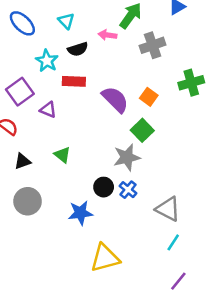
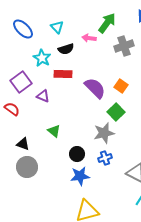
black triangle: (22, 161) -> (23, 144), moved, turned 40
black circle: (104, 187) -> (77, 154), moved
blue cross: (128, 190) -> (105, 158), turned 32
blue star: (80, 213) -> (80, 176), moved

